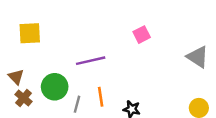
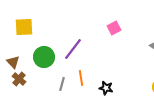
purple line: (91, 61) -> (73, 49), turned -40
green circle: (55, 87) -> (44, 57), moved

